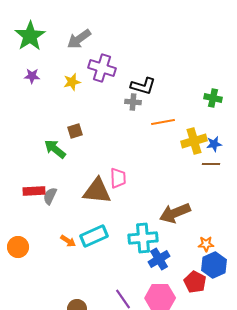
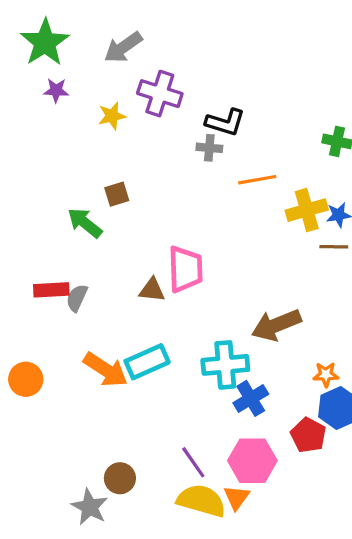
purple star: (32, 76) -> (56, 90), moved
pink trapezoid: (118, 178) -> (185, 269), size x1.4
brown triangle: (97, 191) -> (152, 290), size x0.6
orange arrow: (68, 241) -> (106, 370), size x1.8

